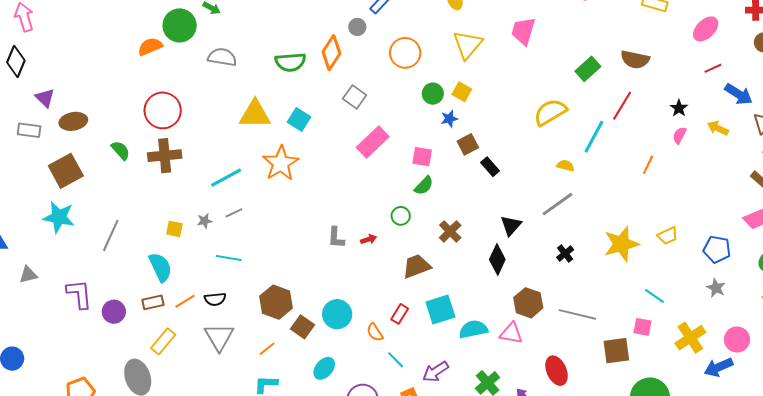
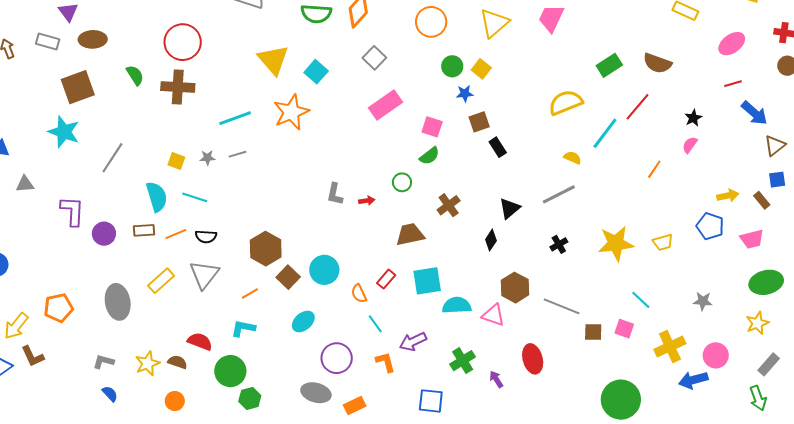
yellow triangle: (255, 114) -> (273, 60), turned 40
yellow arrow: (718, 128) -> (728, 196), moved, turned 135
blue pentagon: (717, 249) -> (710, 226), moved
cyan line: (229, 258) -> (195, 197), moved
black diamond: (497, 260) -> (491, 240), size x0.7
gray star: (716, 288) -> (703, 301), turned -30
yellow rectangle: (163, 341) -> (161, 281), moved
brown square: (616, 351) -> (593, 332), moved, size x0.7

